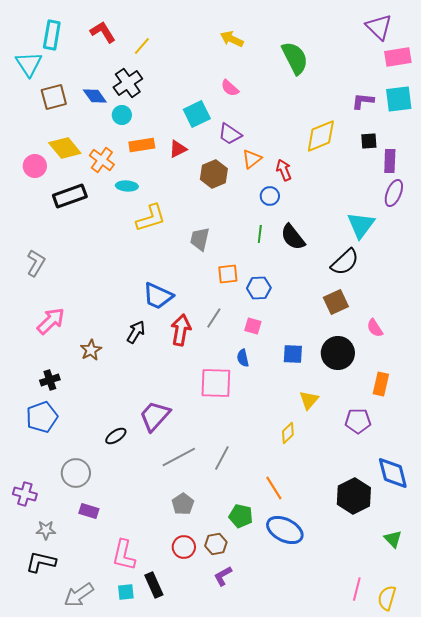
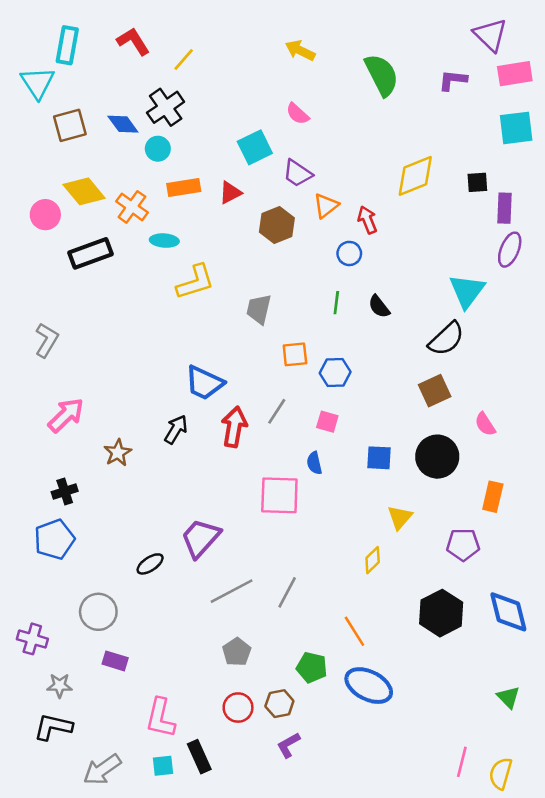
purple L-shape: (363, 101) -> (453, 80), moved
black semicircle: (293, 237) -> (379, 307), size x0.7
black hexagon: (354, 496) -> (441, 613), moved

